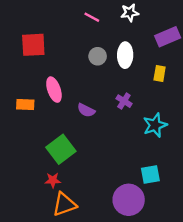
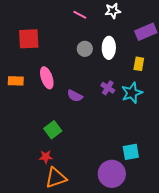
orange rectangle: (25, 104) -> (16, 81), moved
cyan star: (155, 125) -> (132, 93), moved
green square: (61, 149) -> (53, 130), size x0.7

